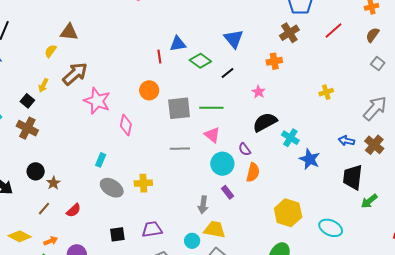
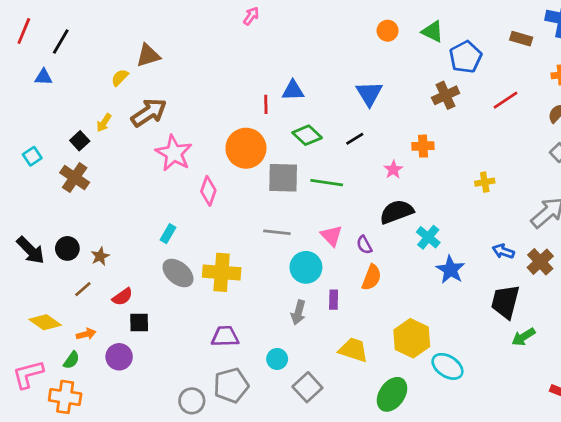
brown triangle: (69, 32) -> (148, 55), turned -30
green diamond: (200, 61) -> (307, 135), moved
orange cross: (274, 61) -> (423, 146), moved
orange circle: (149, 90) -> (246, 148), size x1.5
pink triangle: (212, 135) -> (331, 236), moved
cyan circle: (222, 164) -> (306, 267), moved
black circle: (36, 171) -> (67, 248), moved
yellow cross: (143, 183) -> (222, 272), size x1.5
purple rectangle: (227, 192) -> (334, 300), turned 32
cyan ellipse: (331, 228) -> (447, 366), moved
yellow trapezoid: (215, 229) -> (353, 350), moved
black square: (117, 234) -> (139, 323), moved

